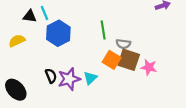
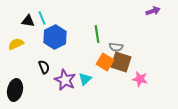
pink star: (149, 67) -> (140, 79), moved
black semicircle: (51, 76) -> (44, 67), moved
purple star: (69, 79) -> (65, 80), turned -30
black ellipse: (16, 90) -> (15, 90), turned 55

